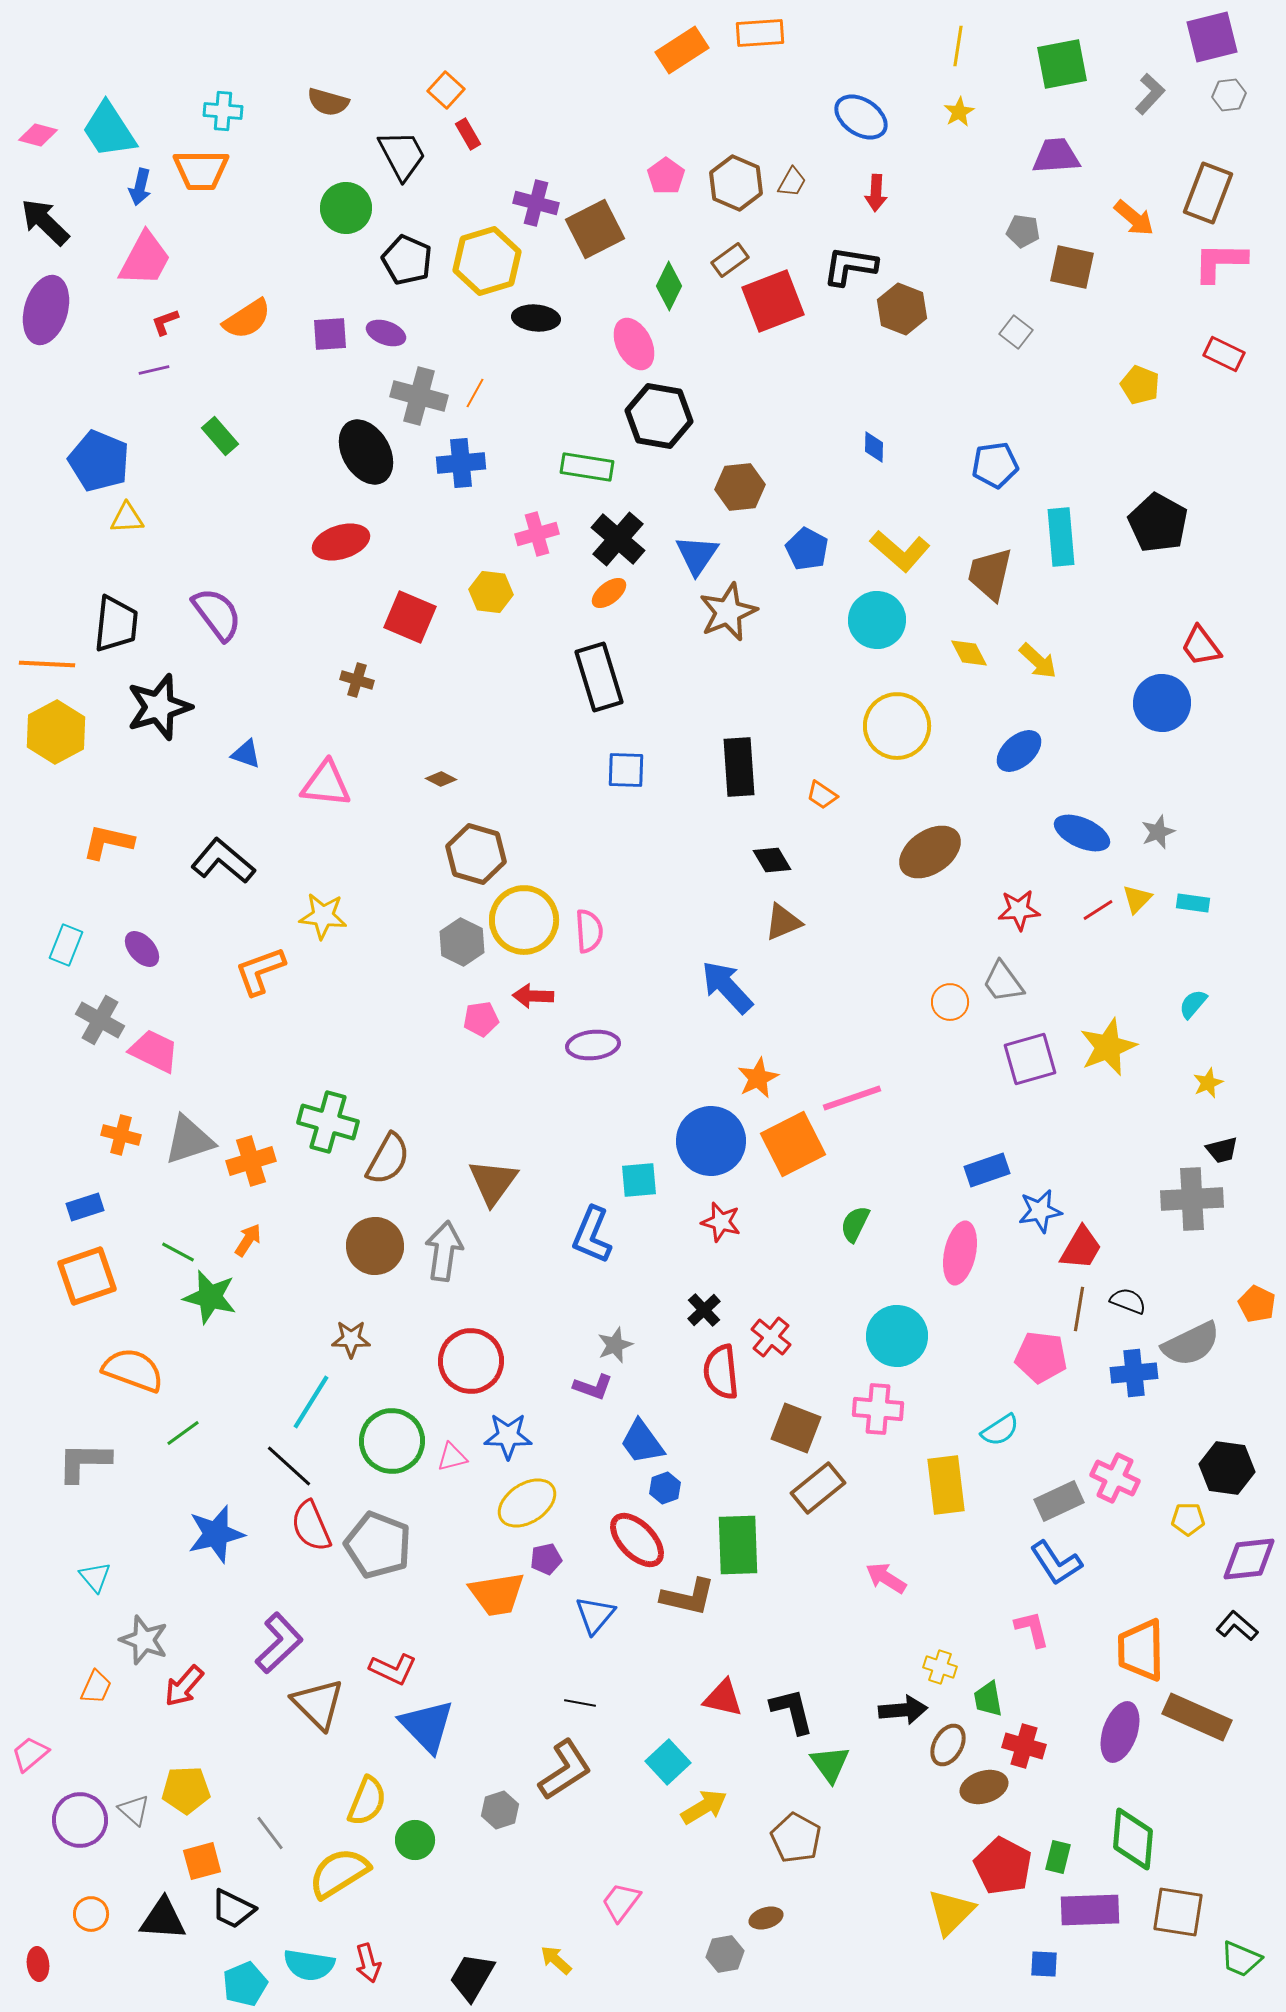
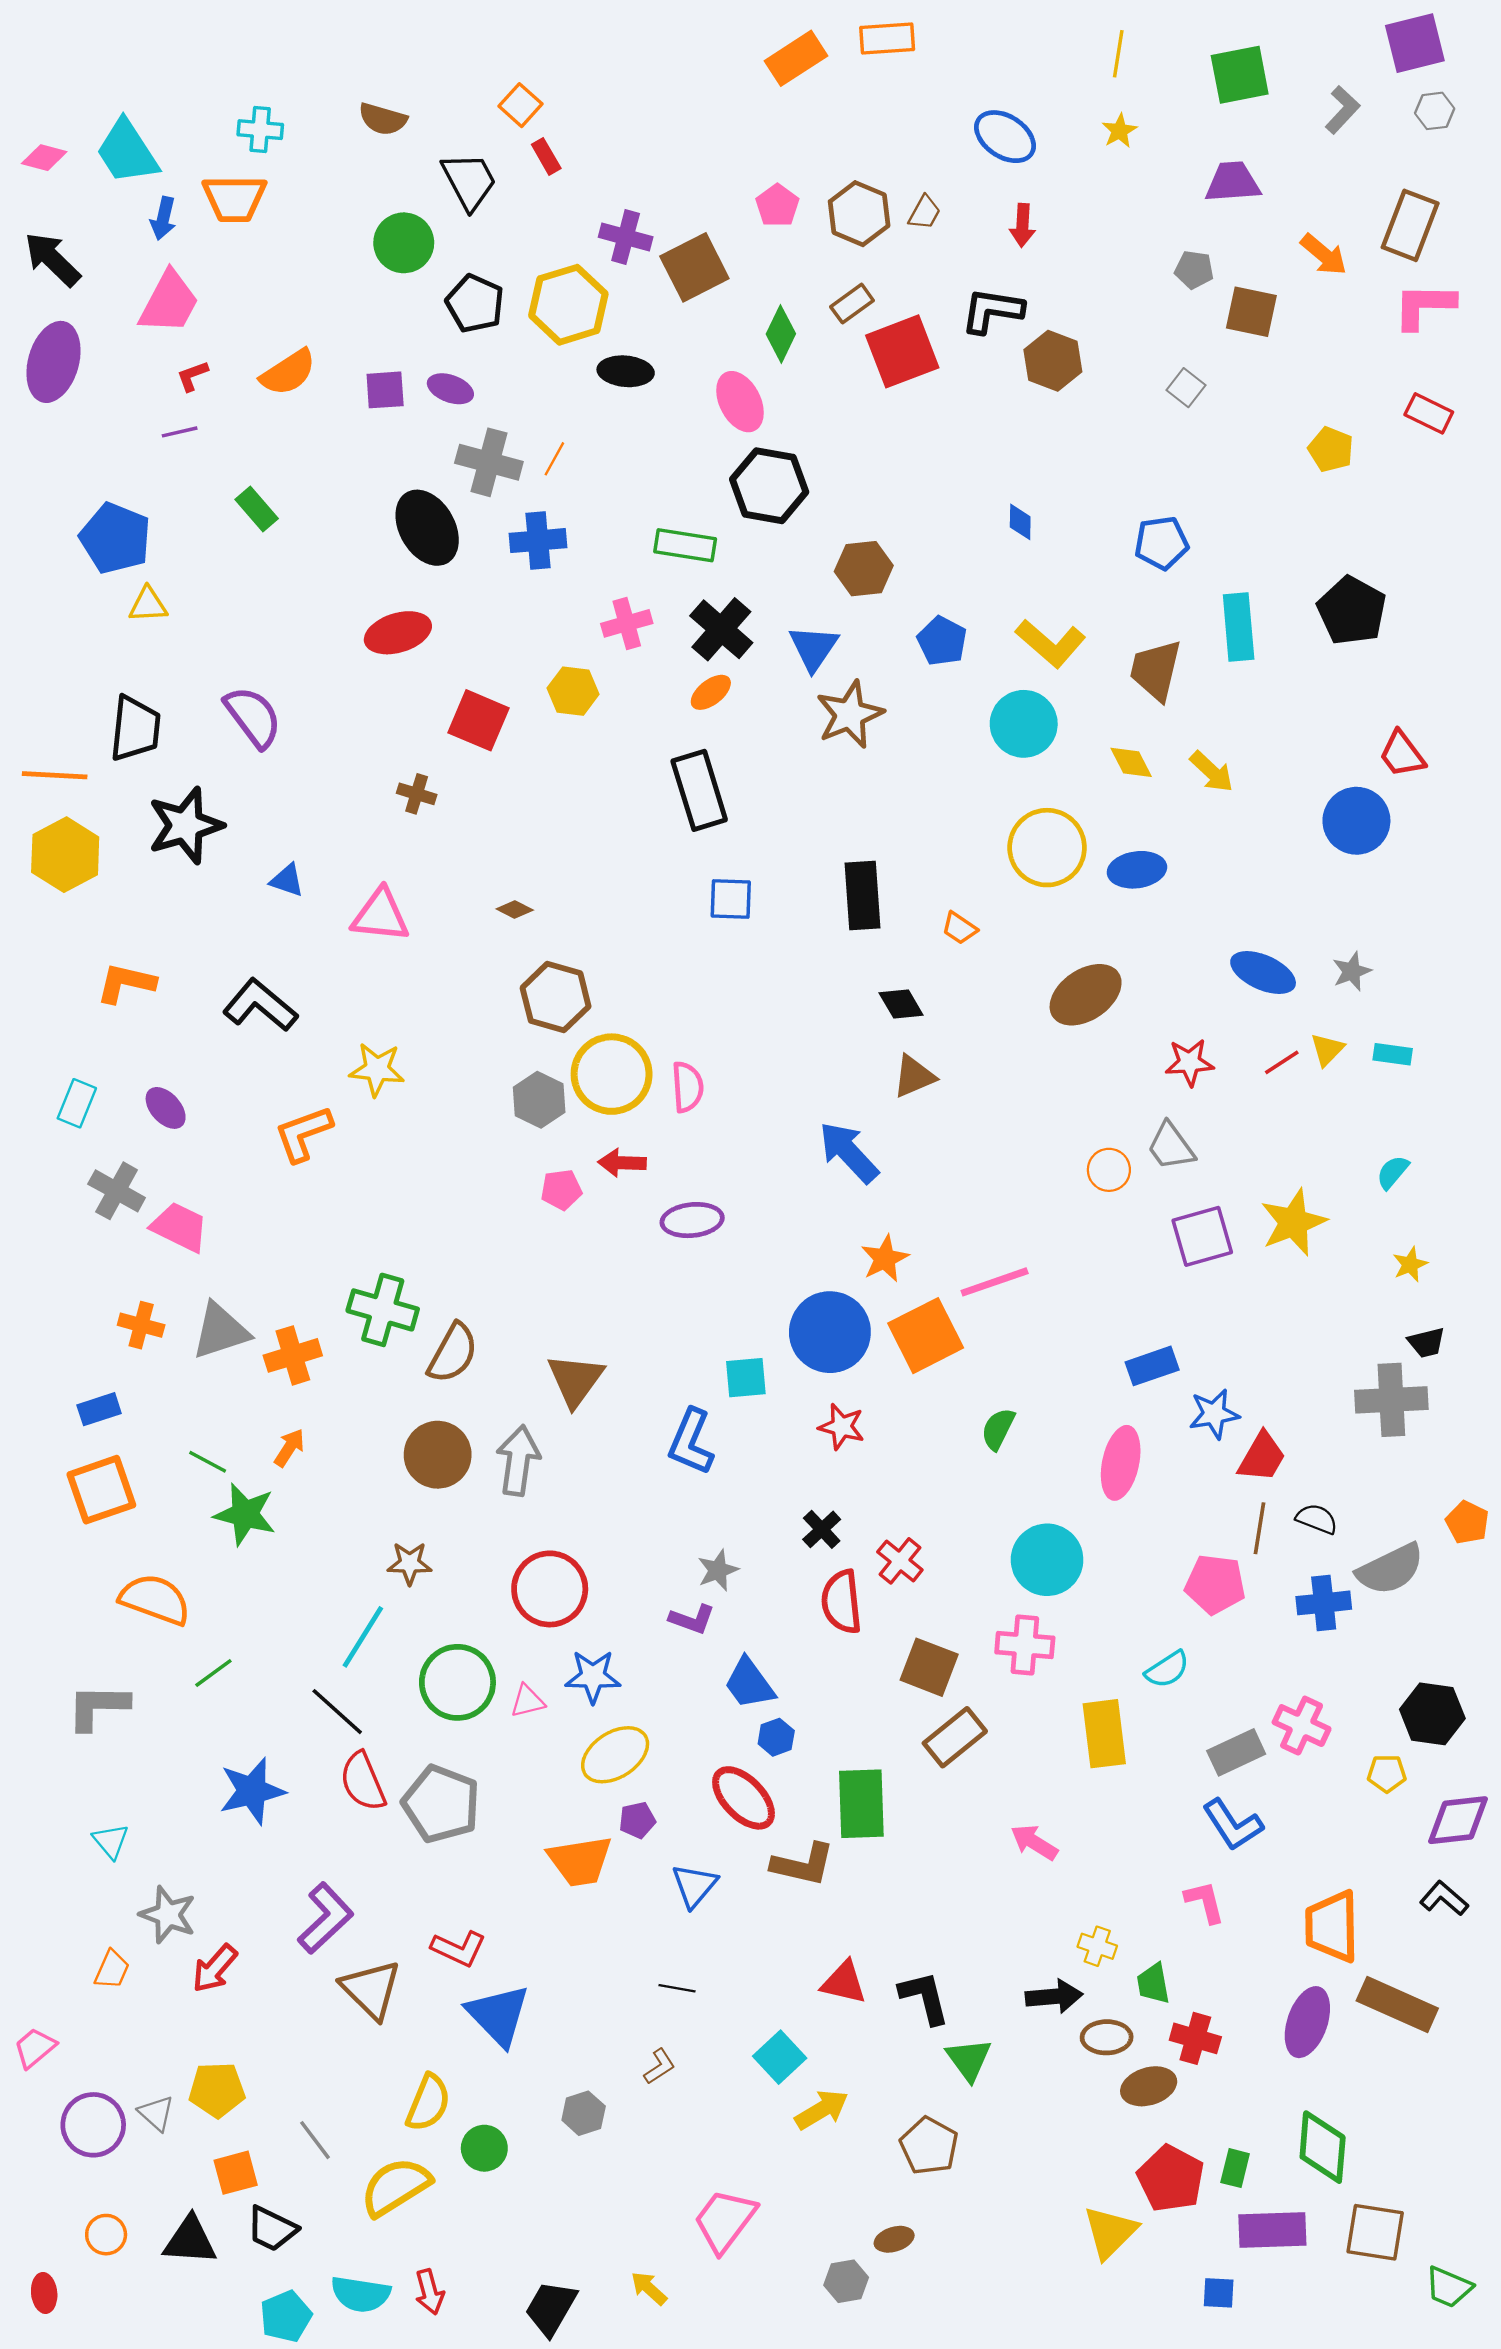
blue ellipse: (1019, 751) -> (1137, 870), moved, turned 33
brown ellipse: (948, 1745) -> (1107, 2037), turned 60
brown L-shape: (565, 1770) -> (659, 2066), size x0.5
pink trapezoid: (621, 1902) -> (725, 2221), size x1.4

